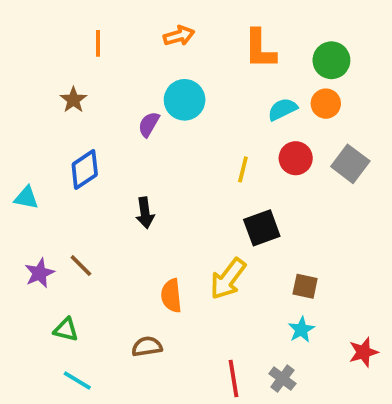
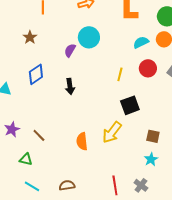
black arrow: (145, 213) -> (70, 86), moved
brown line: (81, 266) -> (39, 135), moved
brown semicircle: (147, 347) -> (67, 185), moved

